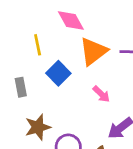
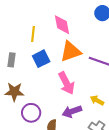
pink arrow: (101, 94) -> (66, 83), size x1.6

